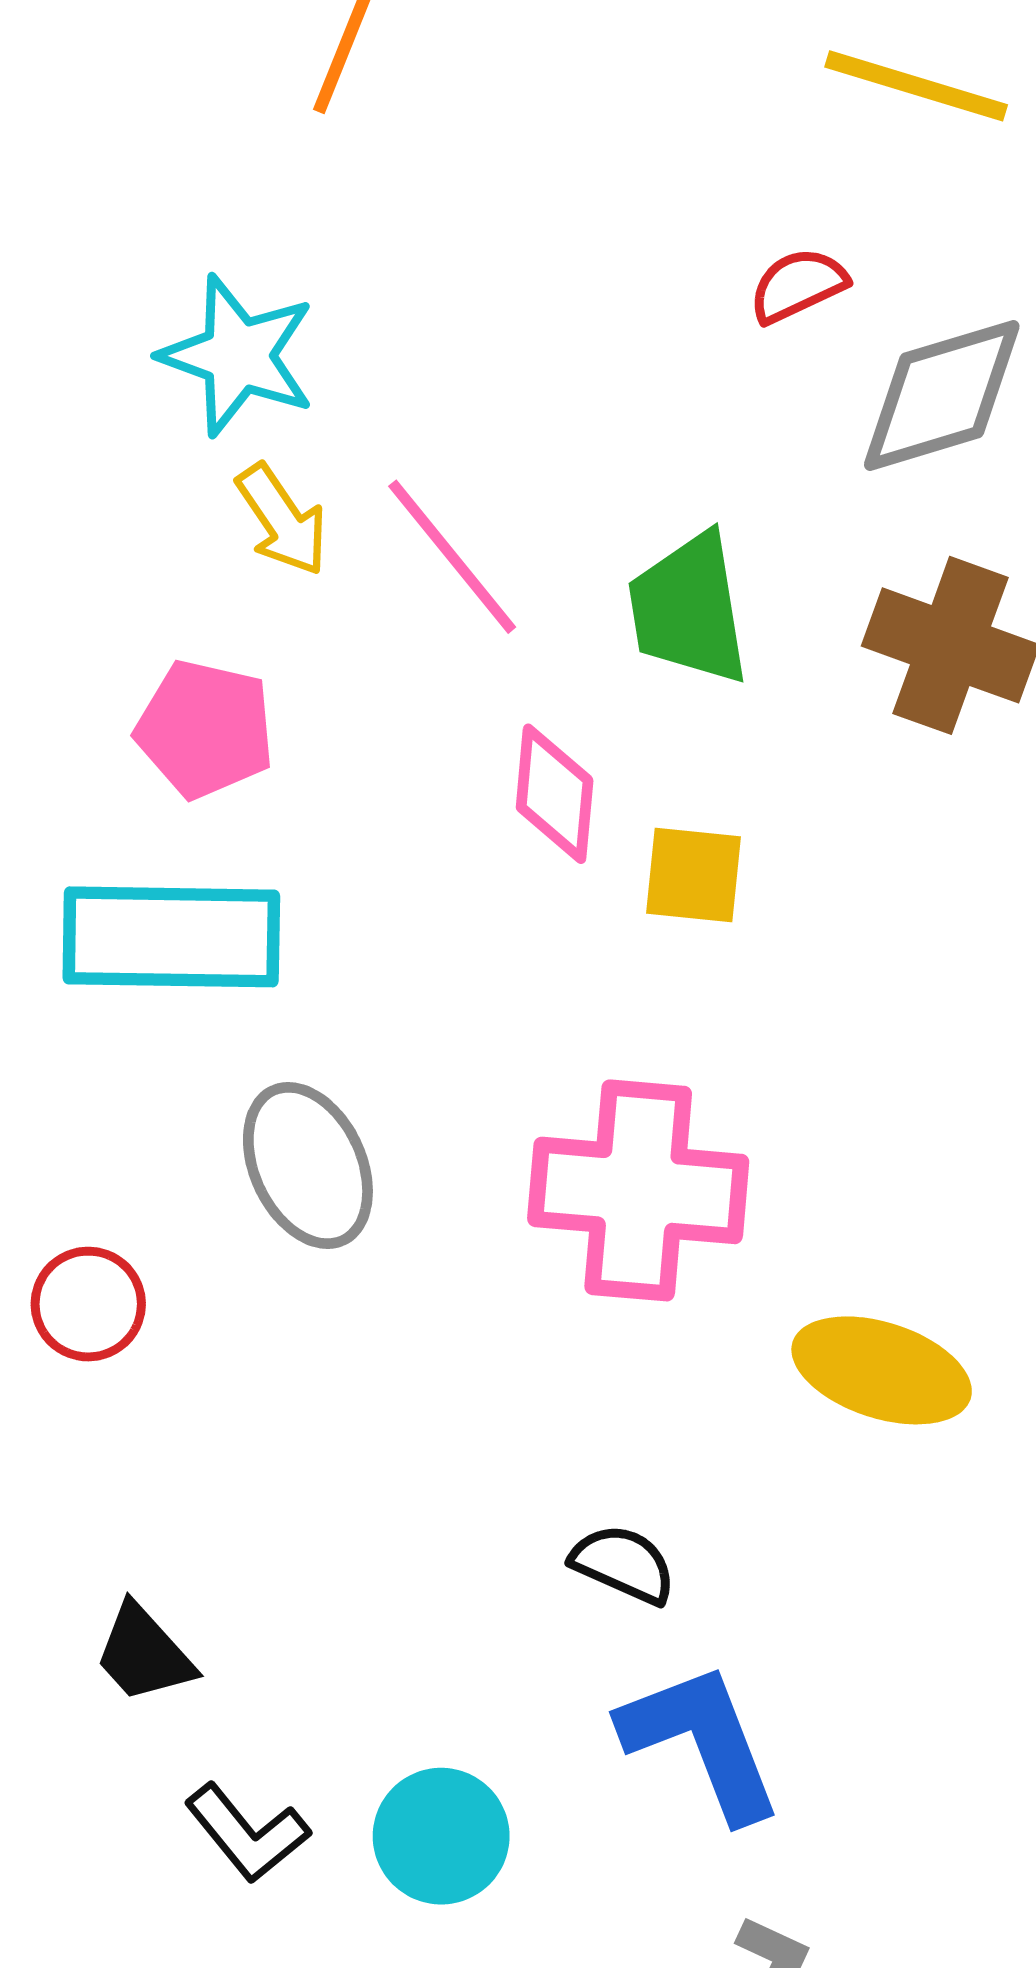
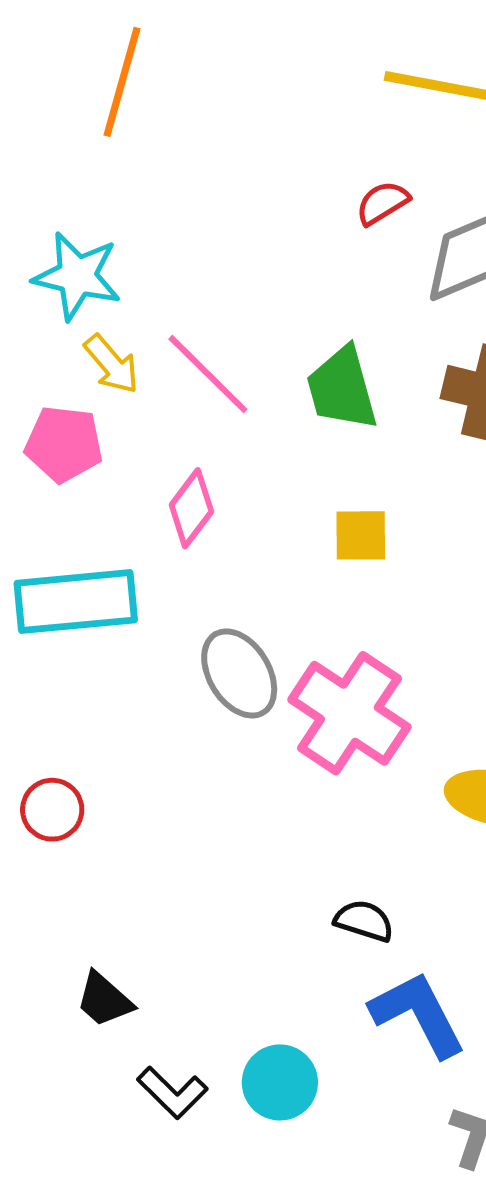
pink pentagon: (205, 729) -> (64, 444), moved
pink diamond: (555, 794) -> (191, 508), moved, turned 38
gray ellipse: (308, 1165) -> (239, 673), moved
pink cross: (638, 1190) -> (349, 713), turned 35

